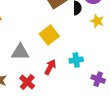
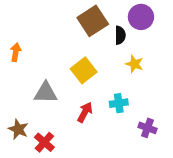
yellow star: (97, 21) -> (134, 64), moved
red cross: (27, 82) -> (44, 142), moved

